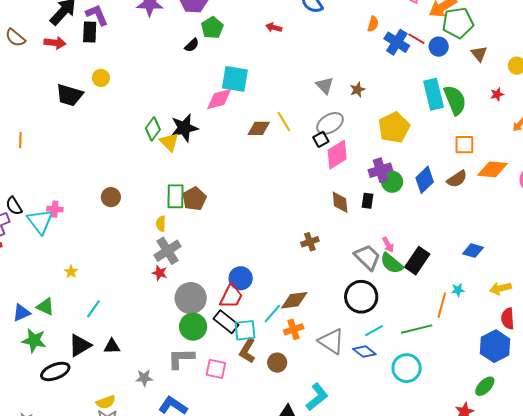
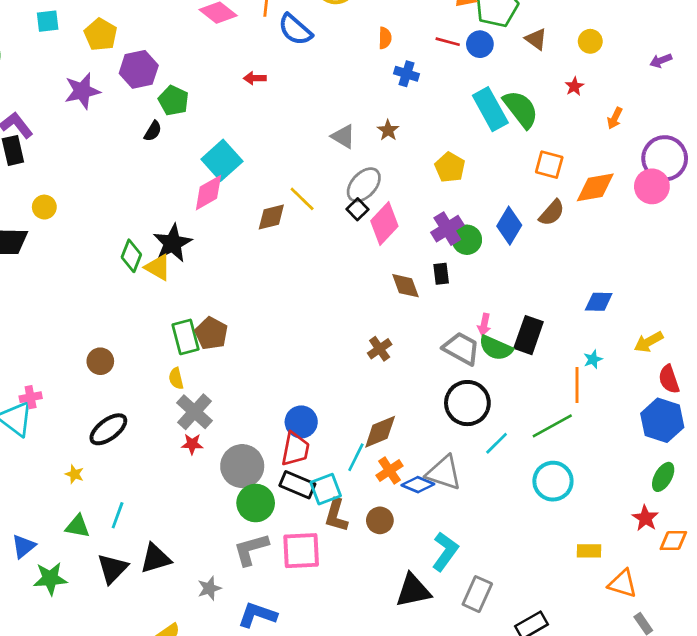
blue cross: (397, 42) -> (406, 74), moved, size x0.7
cyan square: (235, 79) -> (222, 160), turned -36
yellow pentagon: (394, 128) -> (450, 167), size x0.7
orange square: (464, 145) -> (549, 165), turned 30
pink arrow: (388, 245) -> (484, 325), turned 56
green triangle: (45, 307) -> (78, 526), moved
black triangle: (112, 346) -> (155, 558), size x1.4
blue diamond: (364, 352) -> (418, 485), moved
pink square: (216, 369) -> (301, 551), size x1.4
black ellipse: (55, 371) -> (108, 429), moved

